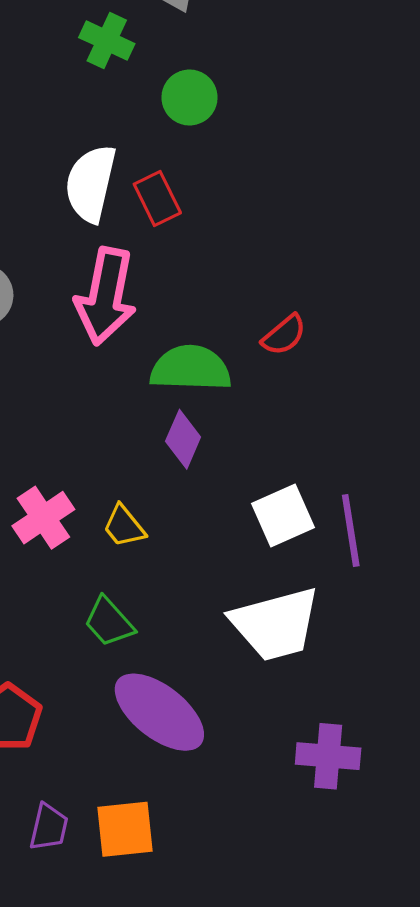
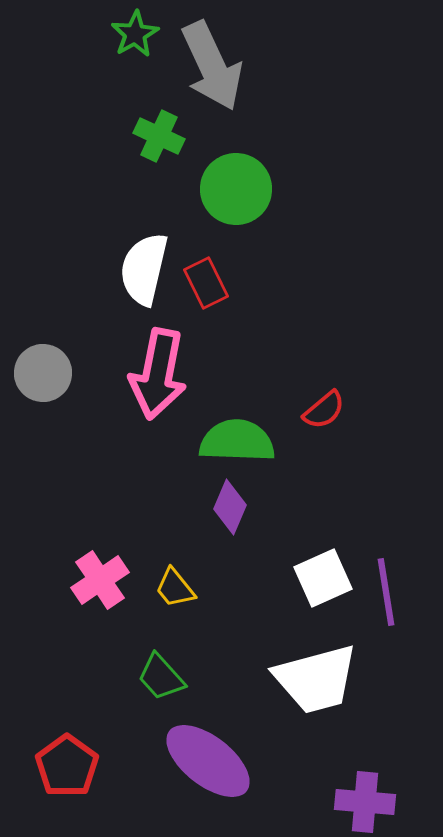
green circle: (189, 97) -> (236, 189), size x1.4

